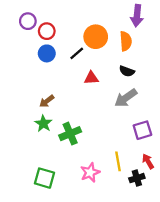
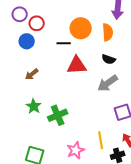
blue circle: (47, 53) -> (27, 41), moved
black line: (77, 53) -> (64, 43), turned 40
red triangle: (91, 78) -> (77, 65), size x1.5
brown arrow: (47, 101) -> (32, 74), moved

